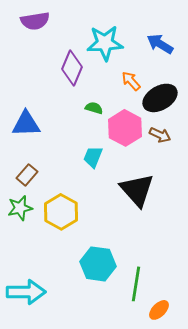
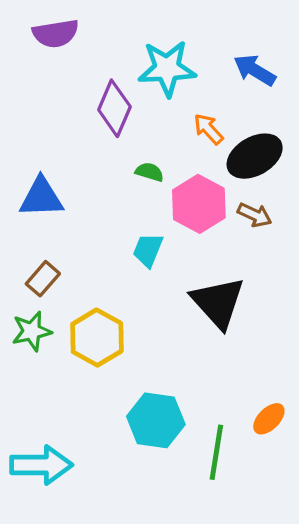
orange ellipse: (159, 310) -> (269, 419), moved

